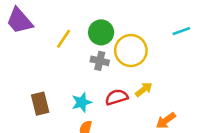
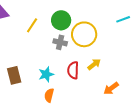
red semicircle: (117, 97) -> (73, 70), turned -72

